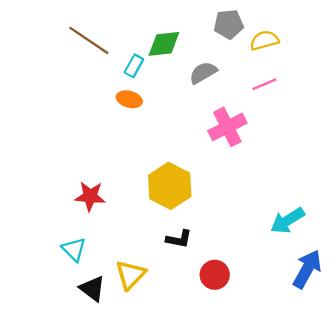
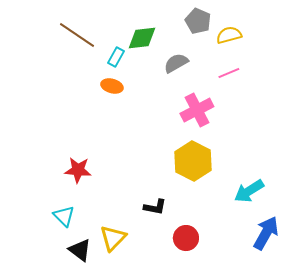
gray pentagon: (229, 24) -> (198, 21), turned 30
yellow hexagon: (170, 186) -> (193, 161), moved

